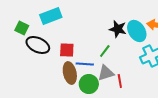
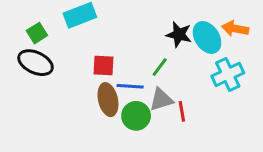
green square: (22, 28) -> (37, 33), turned 32
black ellipse: (38, 45) -> (35, 63), moved

